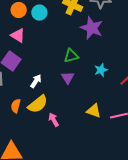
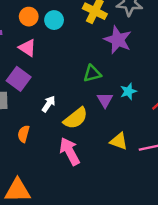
purple triangle: (68, 78) -> (105, 100), moved
yellow semicircle: (38, 104) -> (76, 118), moved
pink arrow: (54, 120) -> (70, 151), size x1.6

